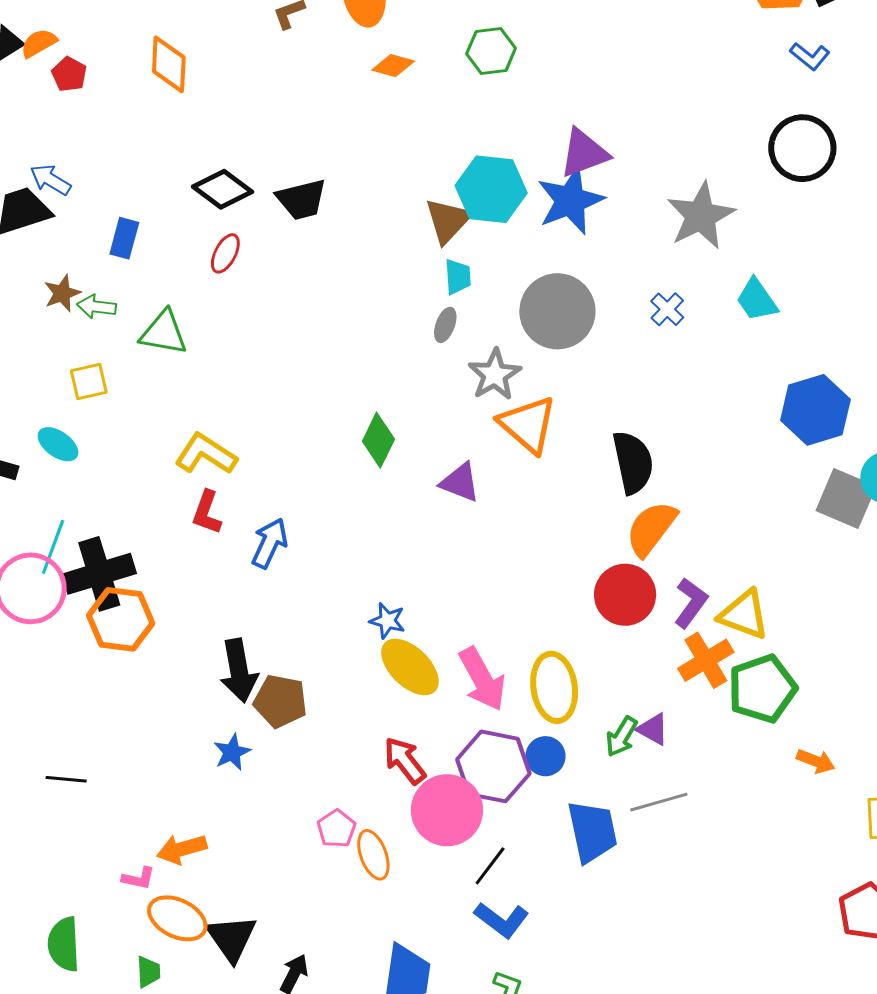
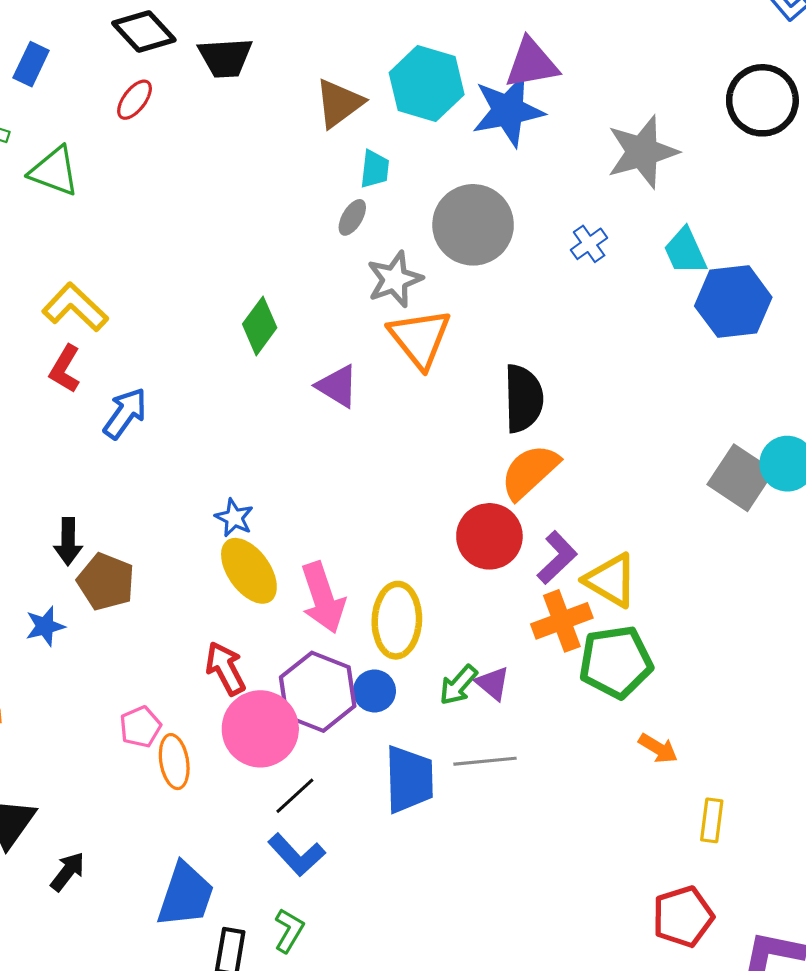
brown triangle: (448, 221) -> (339, 103), moved
blue hexagon: (815, 410) -> (733, 302), moved
black arrow: (239, 671) -> (68, 542), size x0.7

